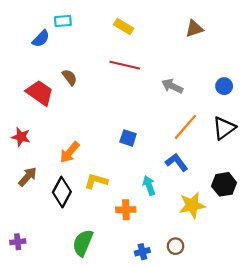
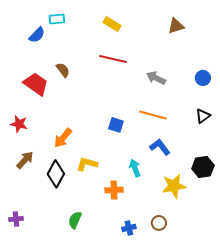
orange line: (185, 127) -> (153, 115), moved, turned 64
black triangle: (224, 128) -> (203, 116), size x0.7
green semicircle: (83, 243) -> (75, 220), size x0.7

